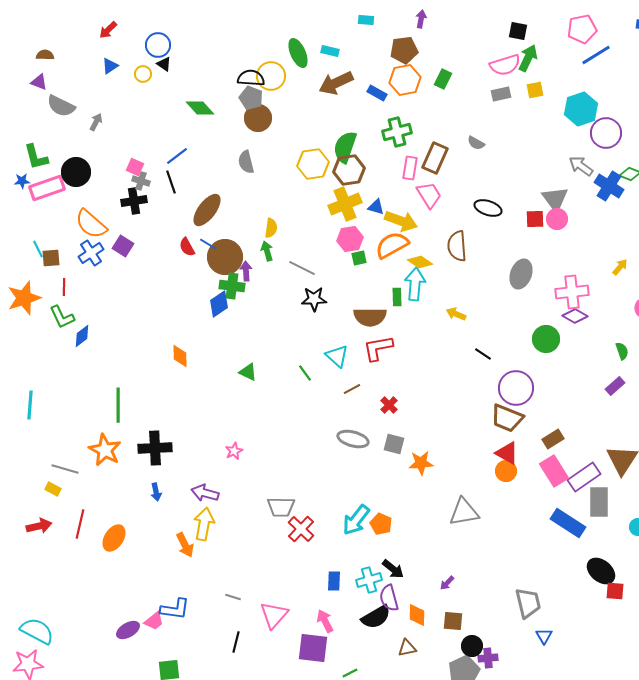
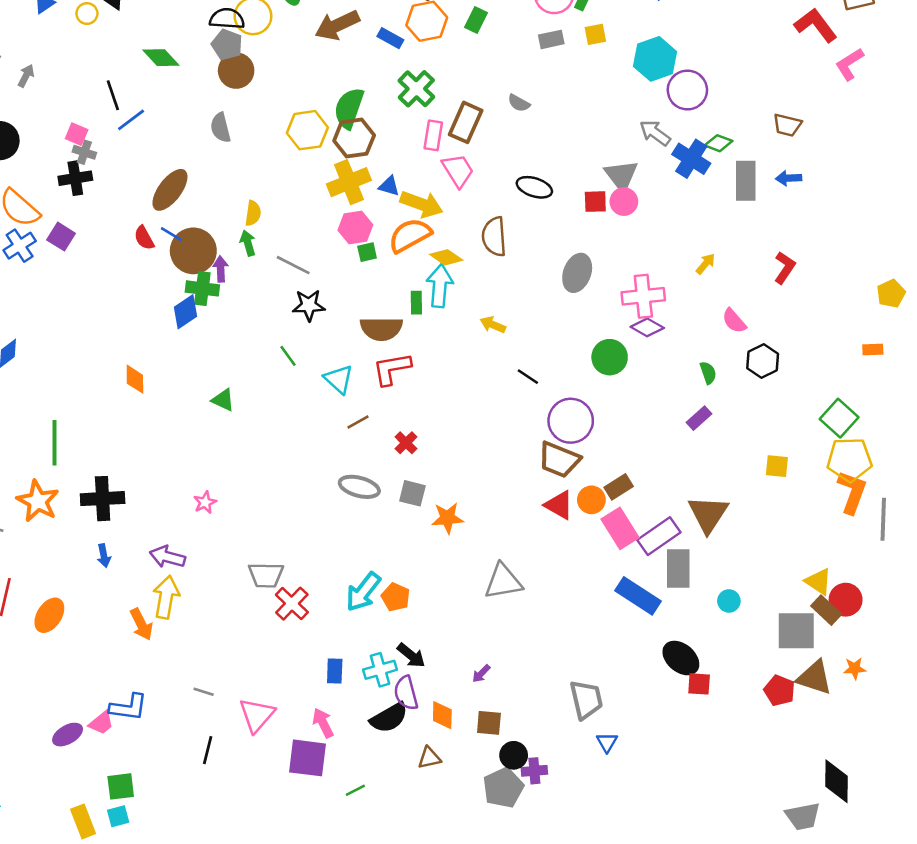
green cross: (397, 132) -> (416, 89), turned -32
black line: (171, 182) -> (113, 95), moved
green line: (305, 373) -> (288, 356), moved
orange circle: (506, 471) -> (591, 500), moved

